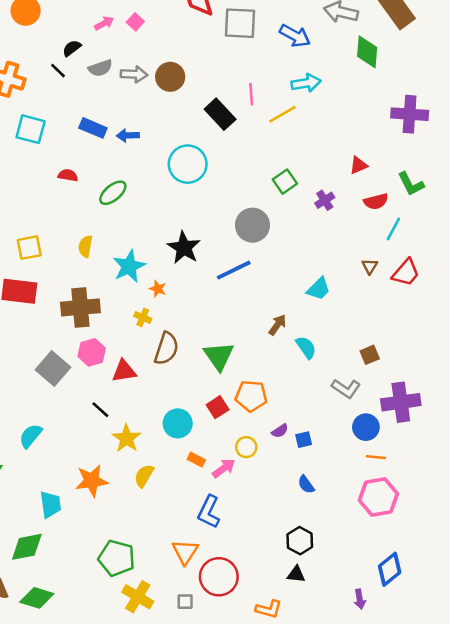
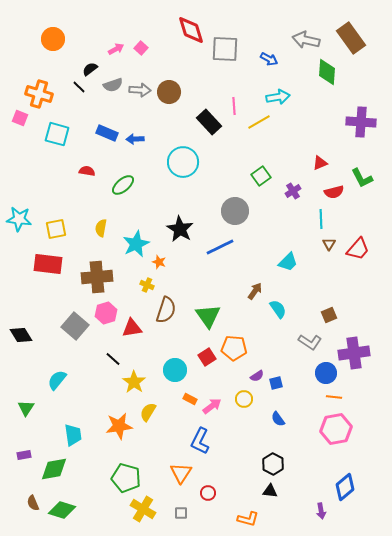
blue arrow: (295, 36) -> (269, 59), size x0.7
cyan line: (393, 229) -> (321, 219), moved, turned -30
yellow circle: (246, 447) -> (244, 399), moved
orange star: (92, 481) -> (119, 426), moved
red circle: (219, 577) -> (208, 493), size x0.5

